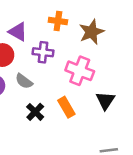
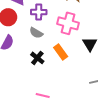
gray semicircle: (24, 81) -> (36, 33), moved

